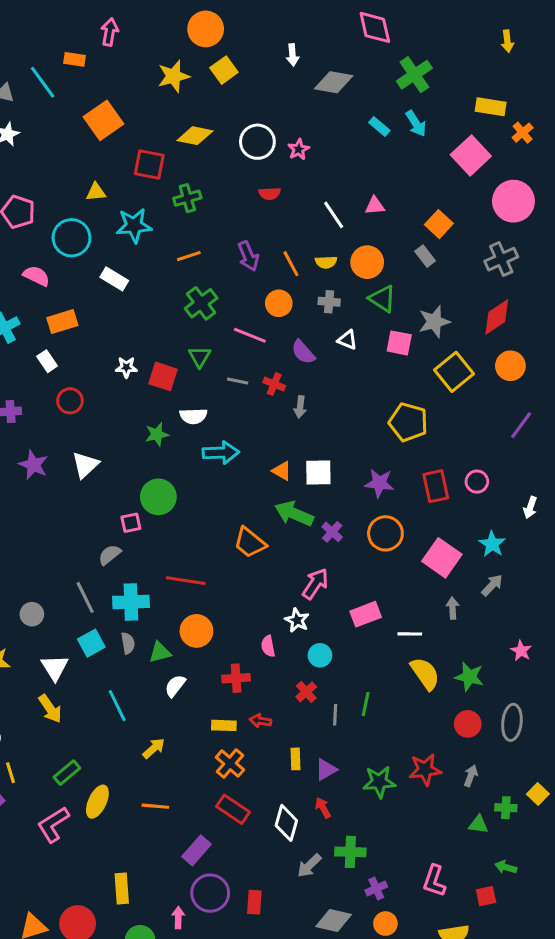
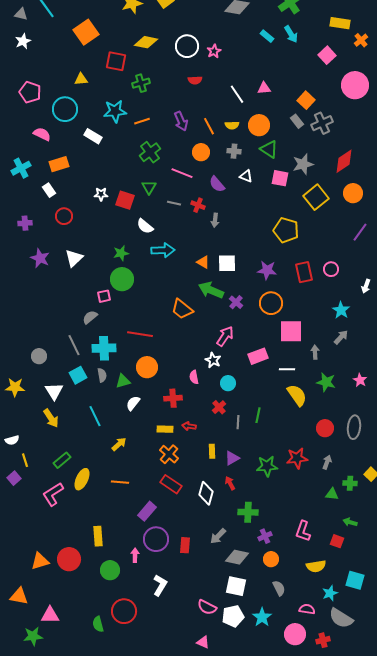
pink square: (471, 155) -> (327, 55), size x0.7
cyan star: (134, 226) -> (115, 111), moved
gray cross: (501, 259) -> (322, 123), moved
white semicircle: (193, 416) -> (145, 226), turned 42
green star: (157, 434) -> (121, 253), moved
pink square: (442, 558) -> (291, 331), moved, turned -35
green star: (469, 677) -> (326, 382), moved
gray arrow: (309, 866) -> (218, 536), moved
red square: (486, 896) -> (337, 541), turned 32

